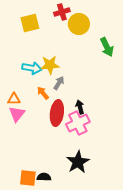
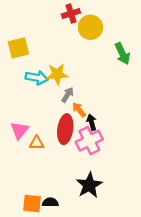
yellow square: (30, 23) -> (18, 48), moved
orange arrow: (43, 93) -> (79, 110), moved
orange triangle: (14, 99) -> (37, 143), moved

